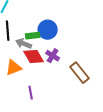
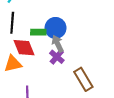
gray arrow: (24, 44) -> (58, 44), moved, turned 35
red diamond: (34, 57) -> (24, 48), moved

